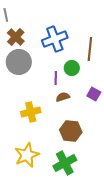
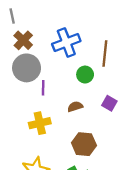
purple line: (56, 78) -> (43, 88), moved

